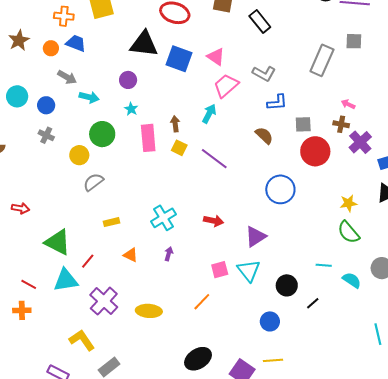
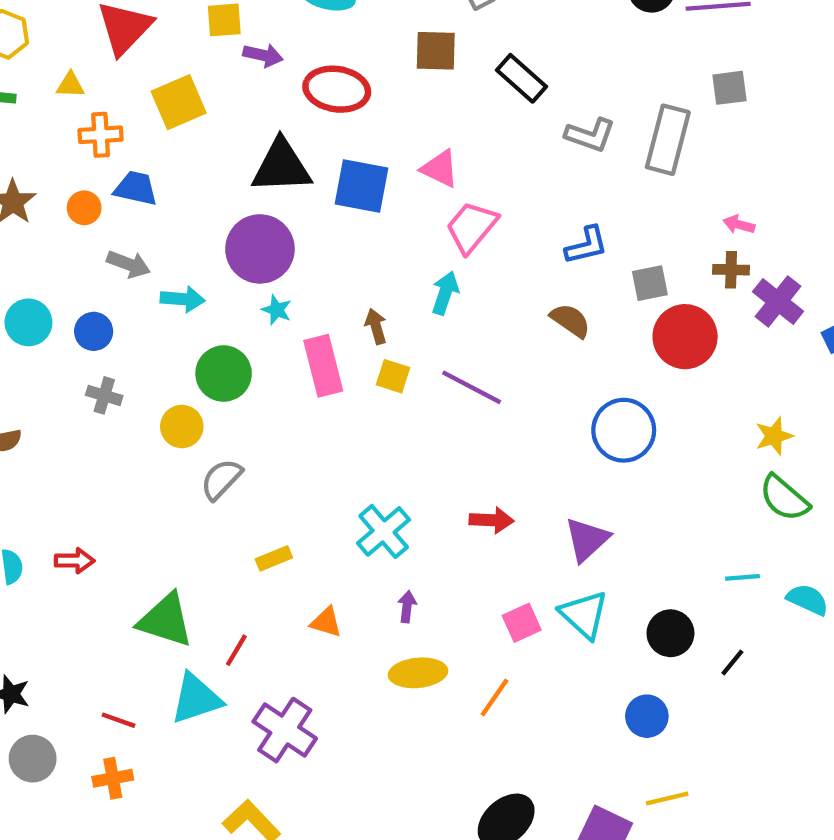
gray L-shape: (264, 74) -> (590, 135), moved
purple circle: (128, 80) -> (260, 249), size x1.8
yellow ellipse: (149, 311) -> (418, 673), moved

